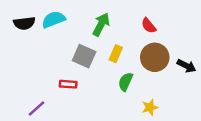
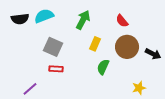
gray square: (84, 56) -> (53, 47), moved
yellow star: (150, 107) -> (139, 88), moved

